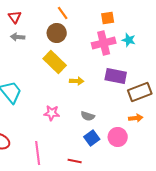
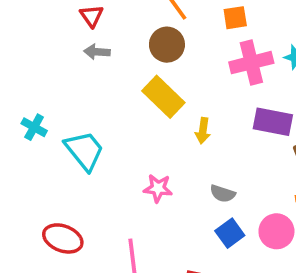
orange square: (108, 18) -> (235, 18), moved
yellow arrow: (77, 81) -> (203, 131), turned 96

